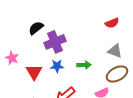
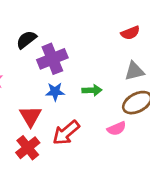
gray triangle: (115, 51) -> (134, 71), turned -35
red triangle: (34, 72) -> (30, 116), moved

